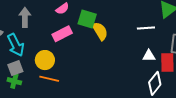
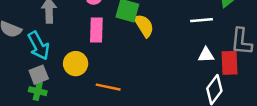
pink rectangle: (62, 34) -> (96, 30), turned -60
orange line: (49, 79) -> (108, 87), moved

